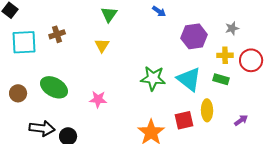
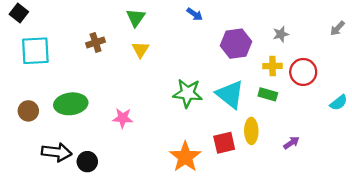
brown cross: (57, 34) -> (96, 42), moved
yellow triangle: (102, 45) -> (140, 50), moved
green ellipse: (54, 87) -> (71, 104), turned -36

